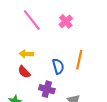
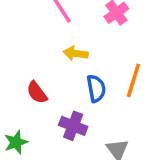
yellow arrow: (26, 54) -> (76, 53), moved

